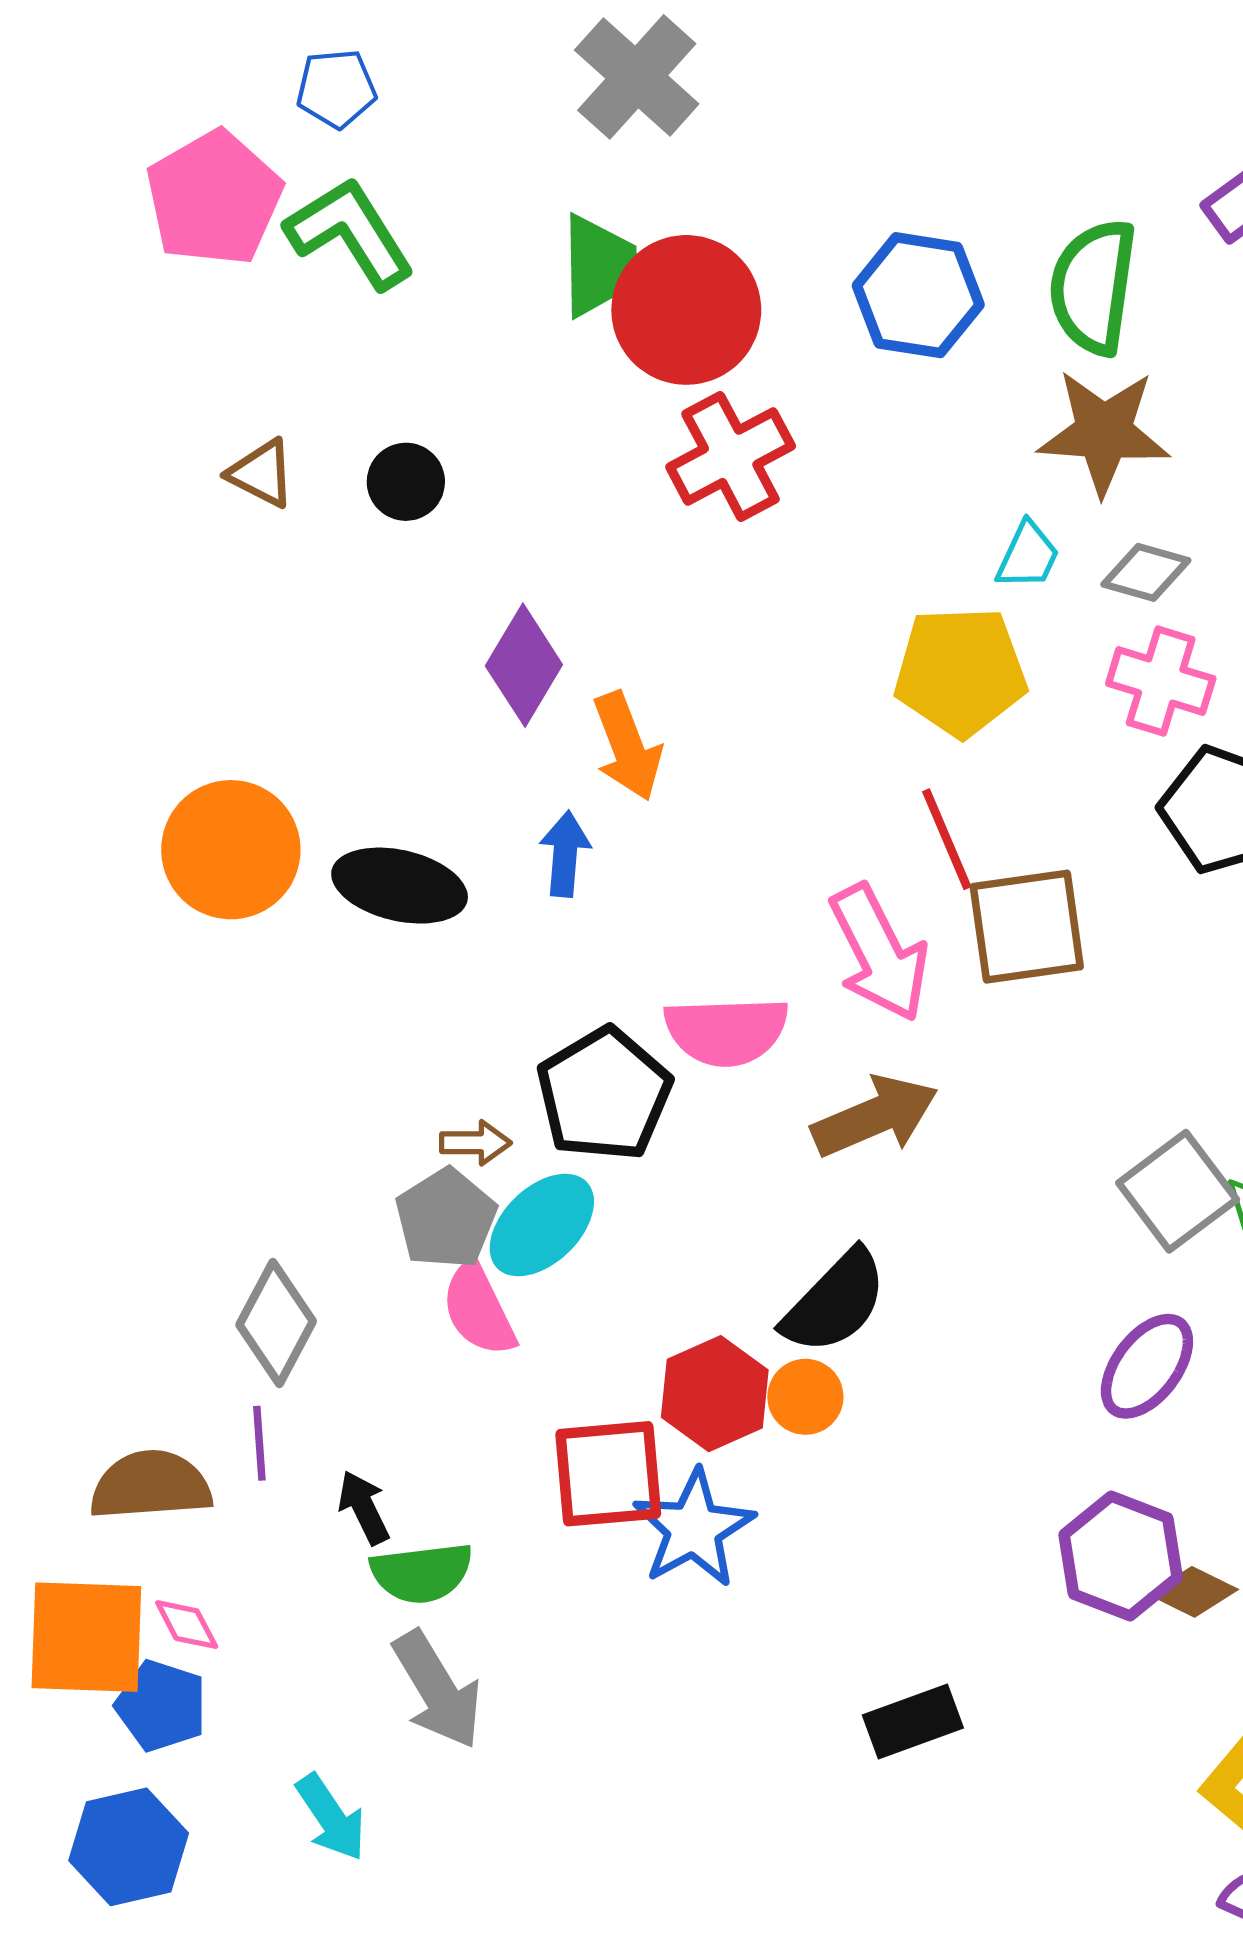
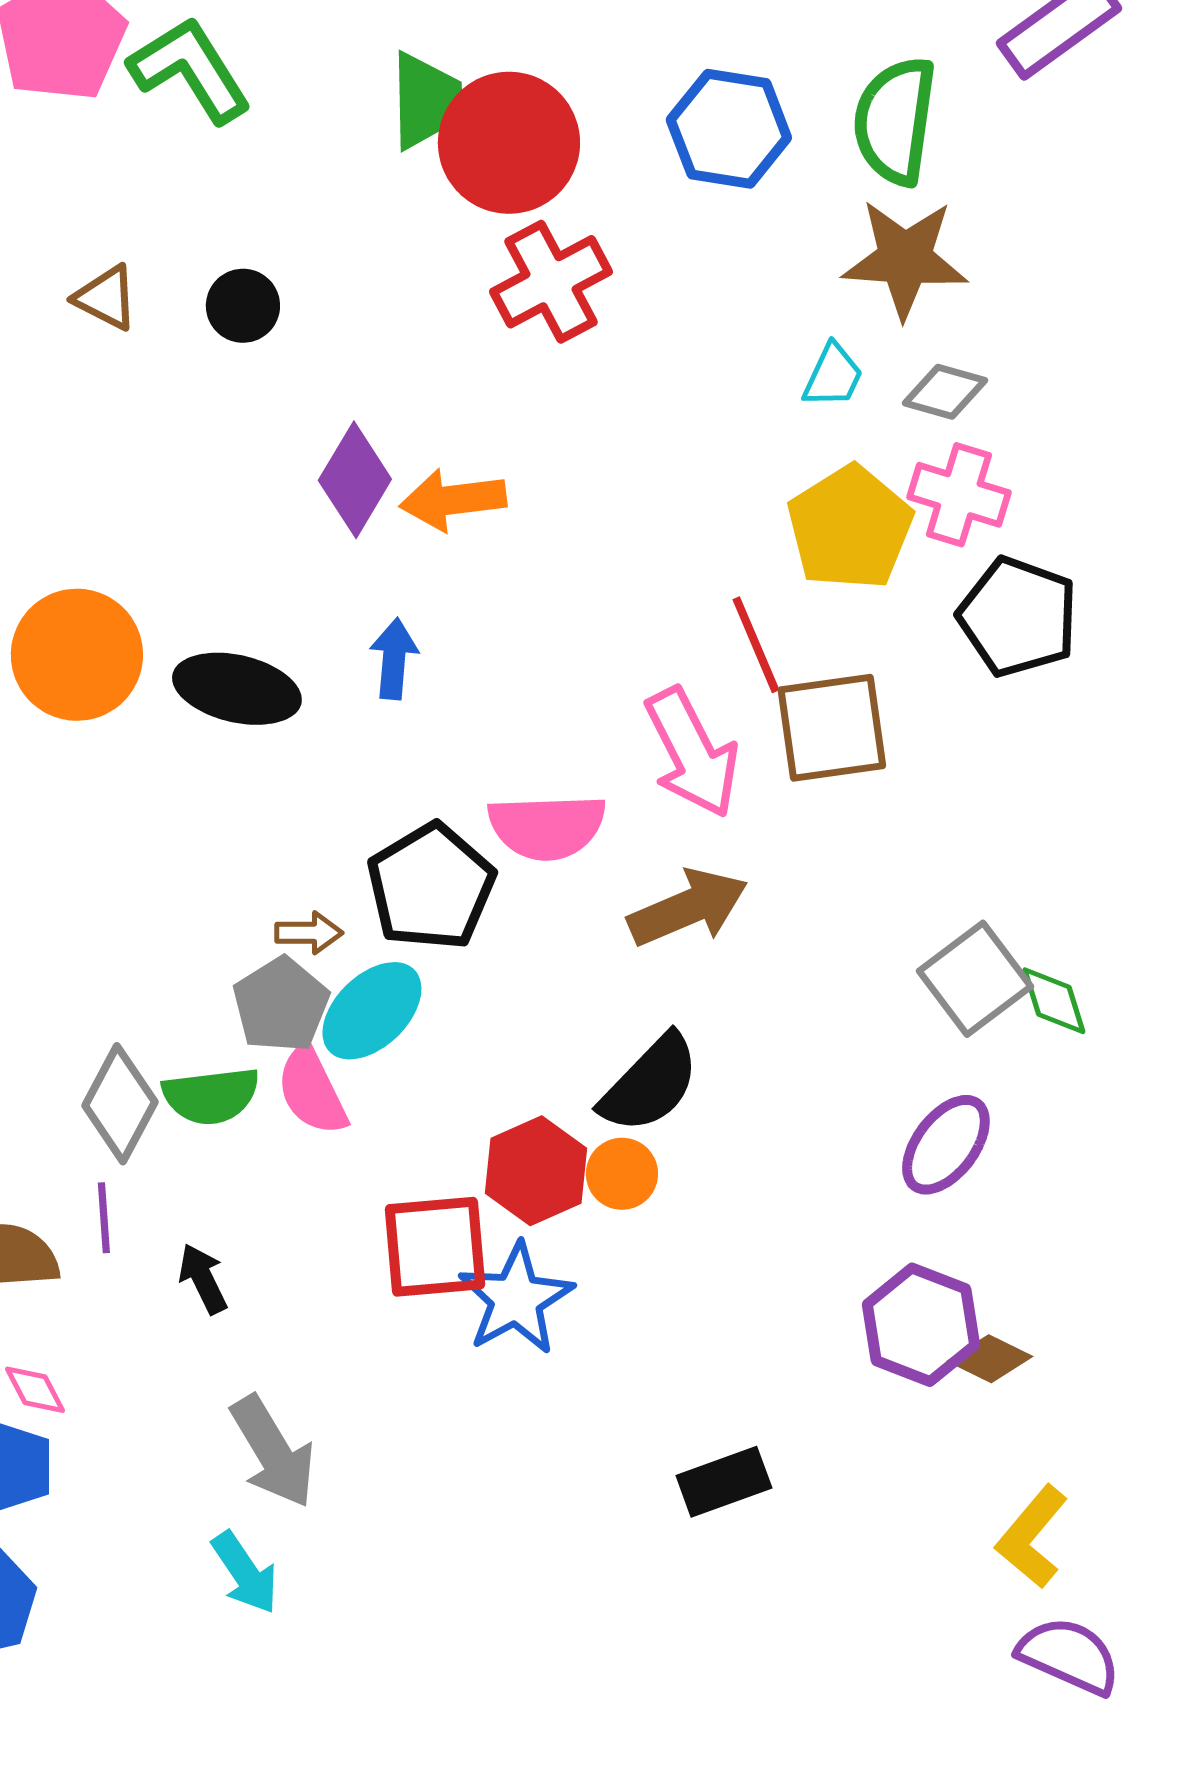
yellow pentagon: (960, 672) -> (850, 528), moved, turned -30
orange arrow: (627, 746) -> (453, 500), moved, turned 104
green semicircle: (422, 1573) -> (211, 1096), moved
cyan arrow: (331, 1817) -> (245, 1573), moved

